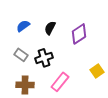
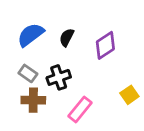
blue semicircle: (23, 26) -> (31, 35), size x1.5
brown cross: (25, 85) -> (33, 100), moved

